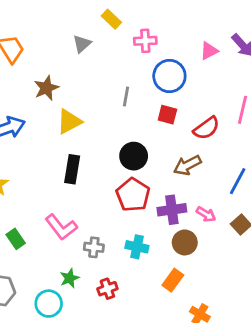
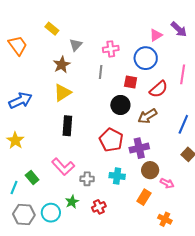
yellow rectangle: (111, 19) -> (52, 29), moved
pink cross: (145, 41) -> (111, 49), moved
gray triangle: (82, 44) -> (76, 45), moved
blue circle: (169, 76) -> (146, 58), moved
brown star: (46, 88) -> (62, 65), moved
black circle: (134, 156) -> (120, 105), moved
pink arrow: (206, 214) -> (167, 183), moved
cyan circle: (49, 304) -> (51, 213), moved

